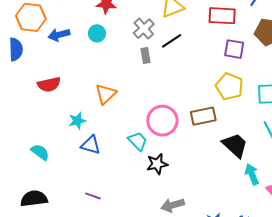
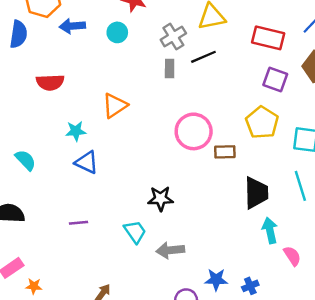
brown rectangle: (203, 116) -> (225, 152), size x0.7
pink circle: (162, 121) -> (194, 131), moved
cyan trapezoid: (138, 141) -> (135, 232), moved
black trapezoid: (235, 145) -> (256, 193), turned 36
purple line: (93, 196) -> (78, 223), turned -35

